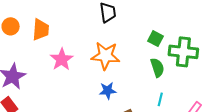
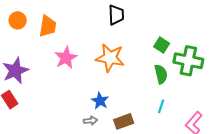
blue star: (108, 91) -> (100, 101), moved, turned 30

